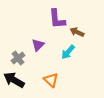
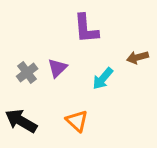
brown arrow: (77, 32) -> (137, 57), moved, turned -40
gray cross: (18, 58) -> (27, 72), moved

